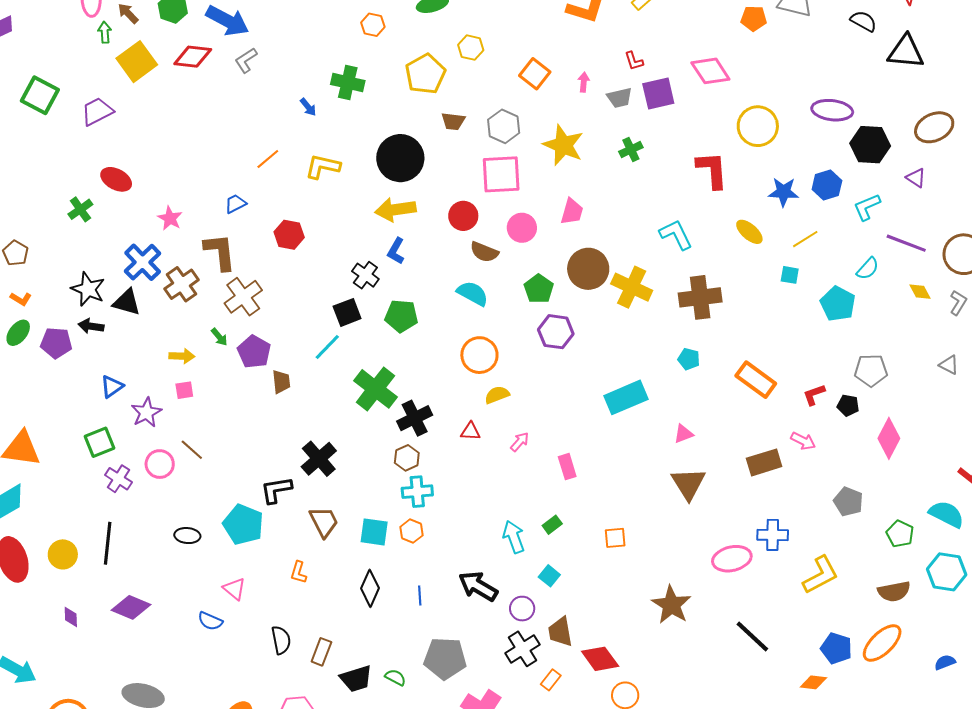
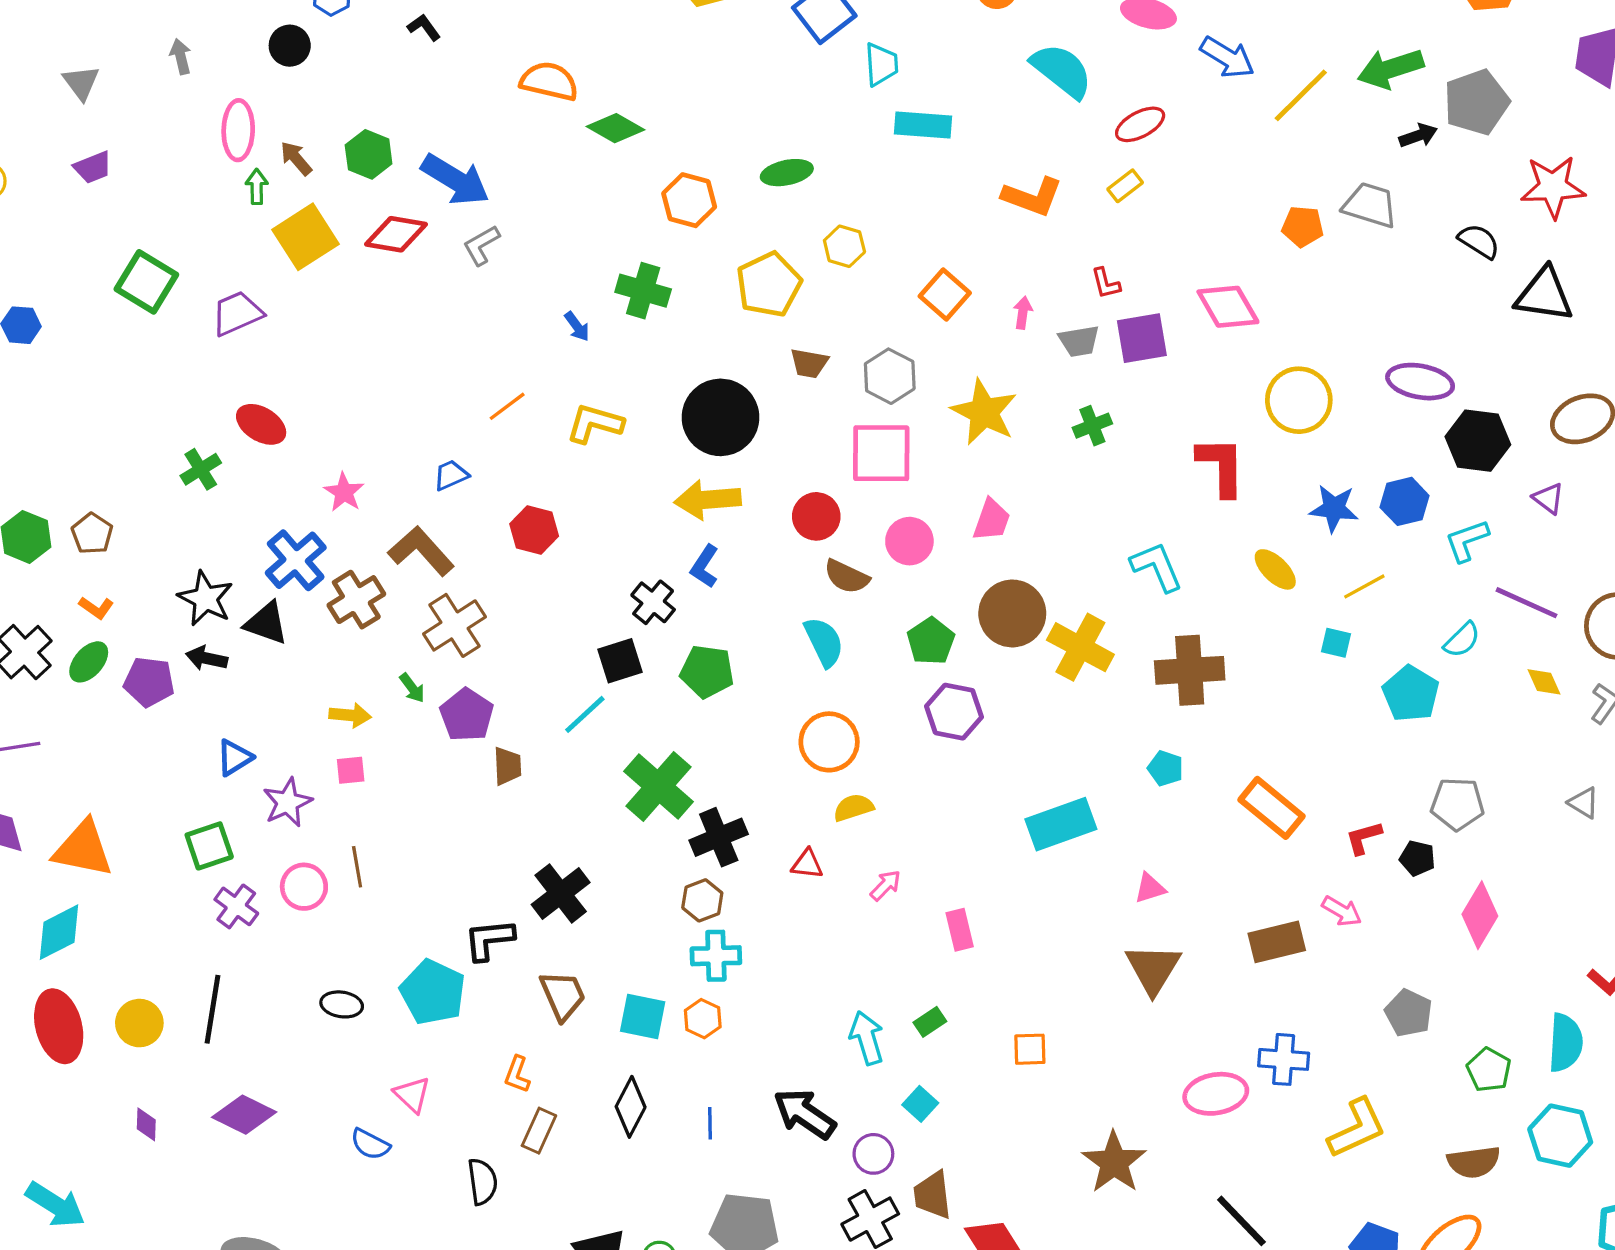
orange hexagon: (373, 25) -> (689, 200), size x1.4
brown L-shape: (220, 252) -> (421, 551), turned -39
cyan semicircle: (473, 293) -> (824, 642), turned 32
brown line: (192, 450) -> (357, 867), turned 35
cyan semicircle: (947, 514) -> (1565, 1043), turned 63
brown rectangle: (321, 652) -> (539, 1131), moved

